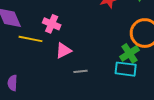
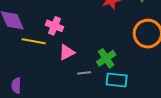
green cross: (129, 53) -> (106, 58), moved
cyan rectangle: (126, 69) -> (117, 80), moved

